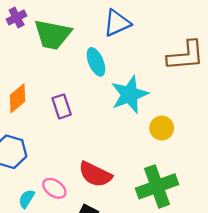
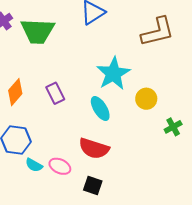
cyan ellipse: (96, 62) -> (100, 108), moved
green cross: (157, 186) -> (173, 127), moved, size x0.5
cyan semicircle: (27, 199) -> (34, 165), moved, turned -84

